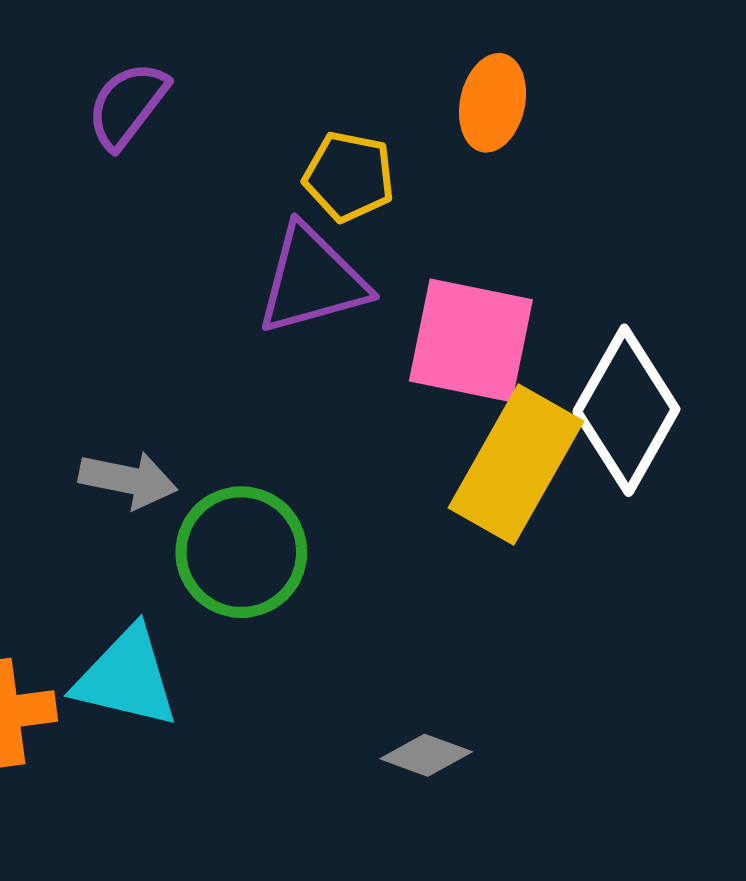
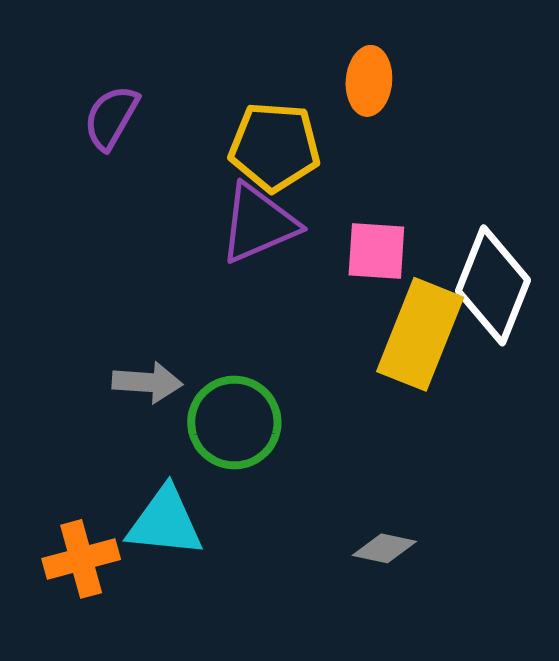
yellow pentagon: (349, 177) -> (275, 147), size x1.4
pink square: (471, 340) -> (376, 251), size x0.7

